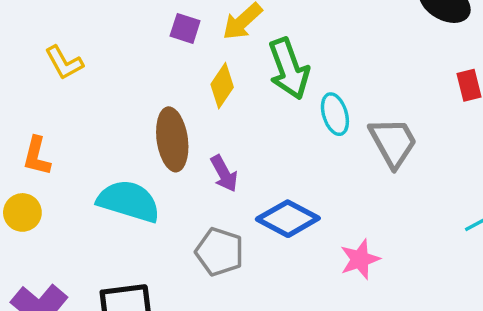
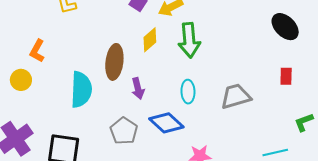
cyan ellipse: (335, 114) -> (188, 92), moved
gray trapezoid: (393, 142) -> (236, 96), turned -92
cyan semicircle: (129, 201) -> (81, 89), turned 60

